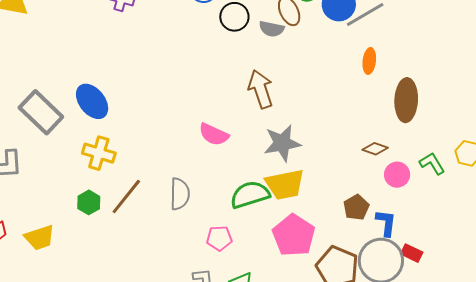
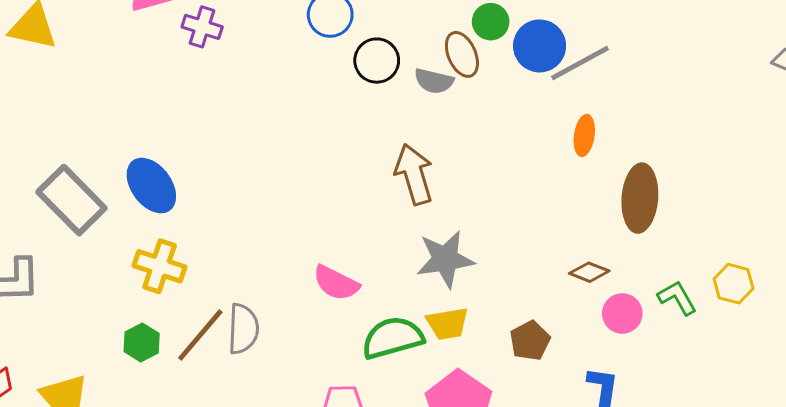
pink semicircle: (214, 134) -> (336, 283), moved
yellow trapezoid: (285, 184) -> (447, 324), size x0.7
gray semicircle: (180, 194) -> (243, 329), moved
brown pentagon: (356, 207) -> (530, 341), moved

